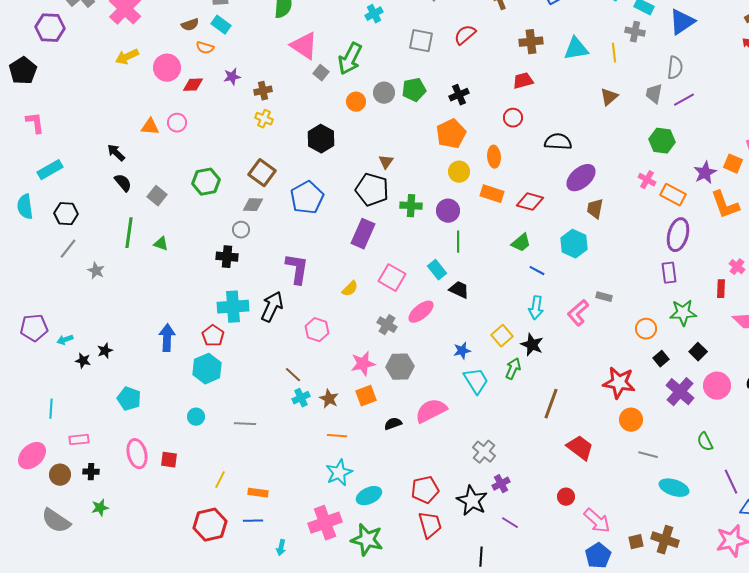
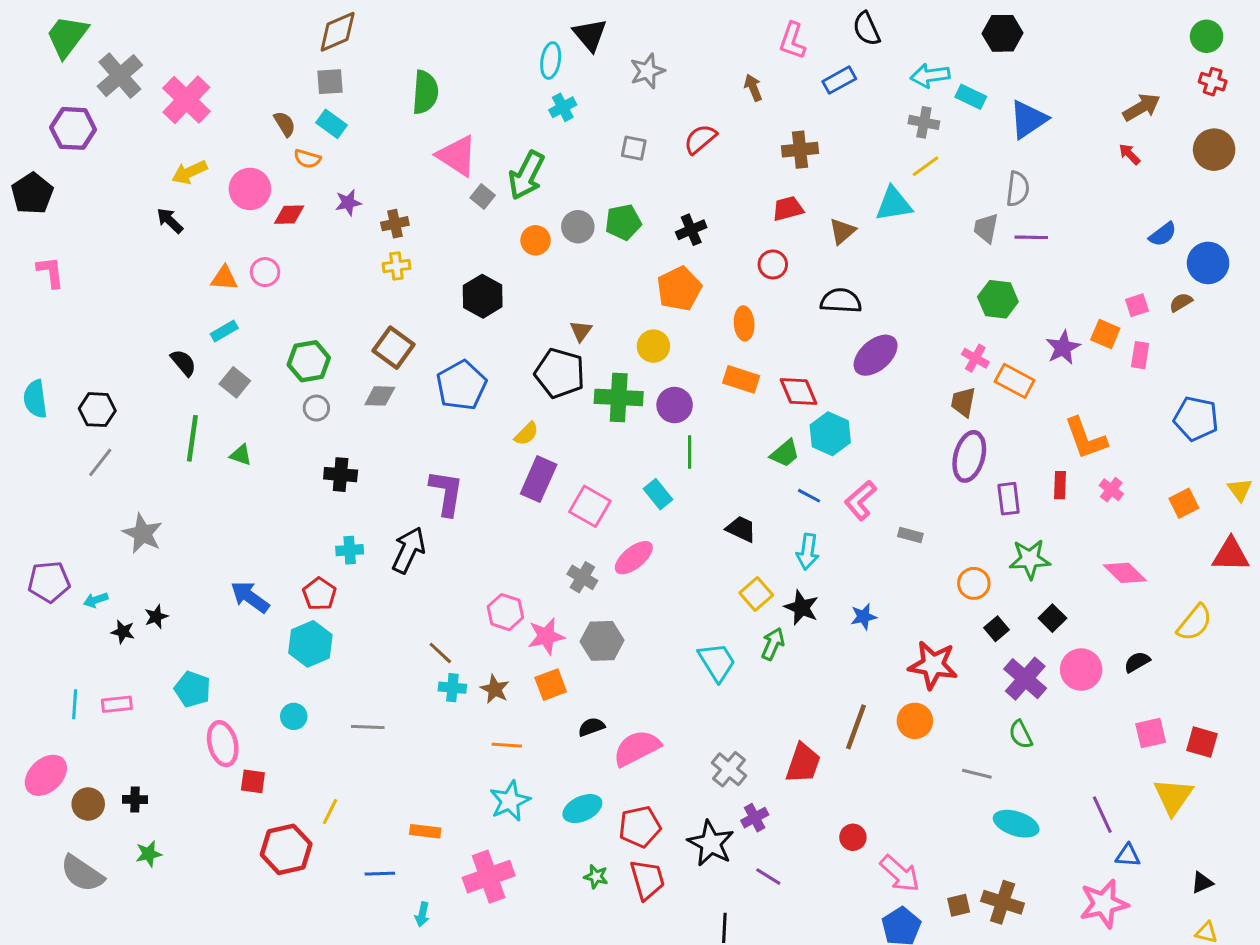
brown semicircle: (190, 25) -> (285, 124), turned -102
gray cross: (635, 32) -> (924, 122), moved
gray square: (421, 41) -> (634, 148), size x0.7
cyan triangle: (576, 49) -> (894, 204), moved
yellow line: (614, 53) -> (925, 166), turned 60
brown triangle: (609, 97) -> (842, 231), moved
purple line: (684, 100) -> (1031, 237), turned 30
yellow cross: (264, 119) -> (396, 266), turned -30
black arrow: (116, 153) -> (170, 221), moved
cyan rectangle: (50, 170) -> (224, 331), moved, size x0.7
yellow circle: (459, 172) -> (653, 346), moved
red diamond: (530, 202) -> (798, 391), turned 52
orange L-shape: (725, 205) -> (1086, 438), moved
green cross: (411, 206) -> (619, 397), size x1.4
brown trapezoid: (595, 209) -> (963, 402), moved
gray circle: (241, 230) -> (316, 408), moved
purple rectangle: (363, 234) -> (539, 479), moved
purple ellipse: (678, 235) -> (969, 456), moved
cyan hexagon: (574, 244) -> (830, 434), moved
gray star: (96, 271) -> (143, 533), moved, size x1.5
yellow semicircle: (350, 289) -> (526, 434), moved
red rectangle: (721, 289) -> (1060, 485), moved
black trapezoid: (459, 290) -> (741, 529), moved
cyan cross: (233, 307) -> (350, 550), size x0.6
pink L-shape: (578, 313) -> (860, 500), moved
pink hexagon: (317, 330) -> (505, 612), moved
blue arrow: (167, 338) -> (250, 597), turned -56
blue star: (462, 351) -> (863, 617), moved
cyan cross: (301, 398) -> (452, 688), turned 30
brown line: (551, 404) -> (856, 727), moved
pink semicircle: (431, 411) -> (637, 748), moved
orange circle: (631, 420) -> (915, 721), moved
pink rectangle: (79, 440) -> (117, 704), moved
green semicircle: (705, 442) -> (1021, 734), moved
red trapezoid: (580, 448) -> (803, 763), moved, turned 72
pink ellipse: (137, 454) -> (223, 744), moved
orange rectangle: (258, 493) -> (425, 831), moved
cyan ellipse: (369, 496) -> (582, 809), moved
red hexagon: (210, 525) -> (286, 849), moved
green star: (367, 540) -> (596, 877), moved, size x0.5

